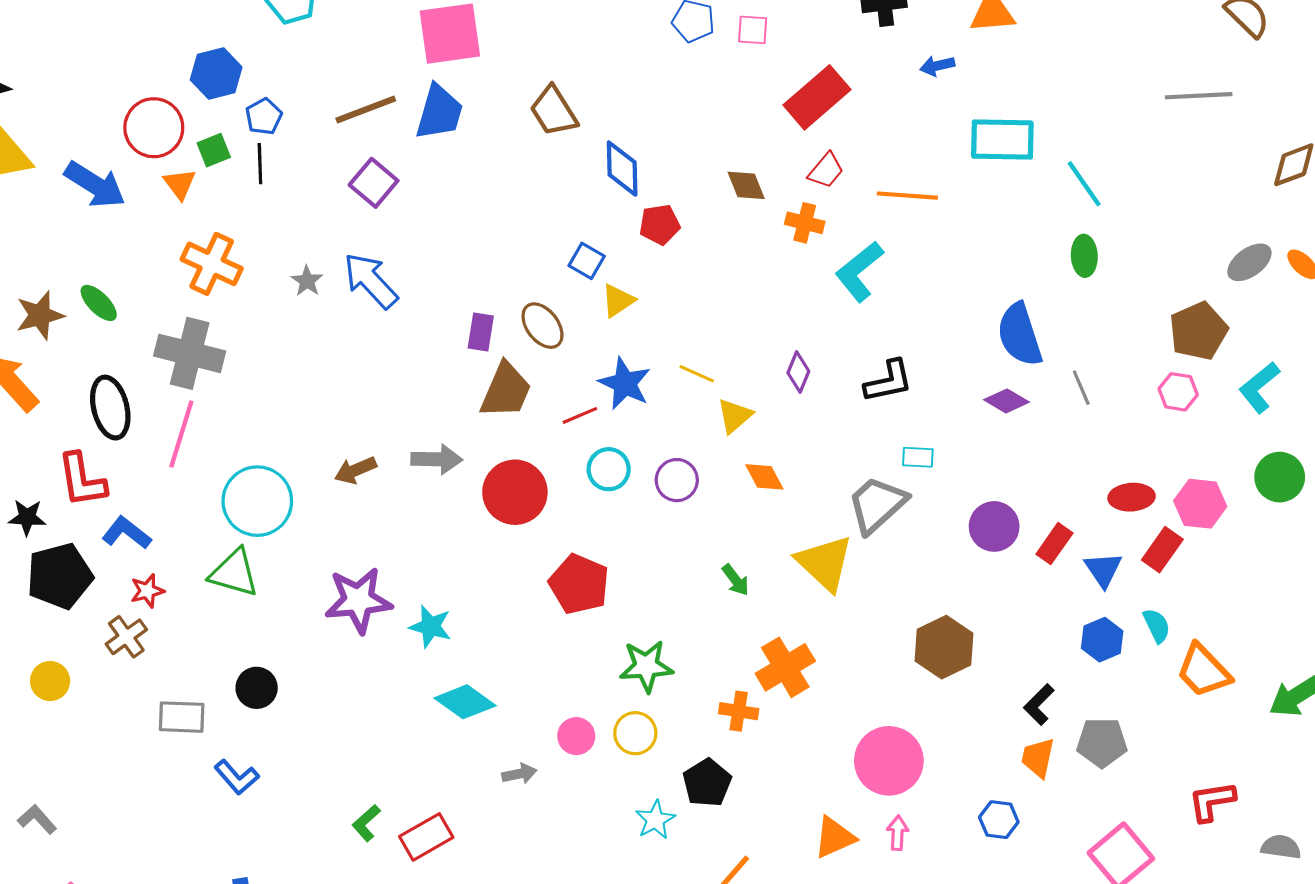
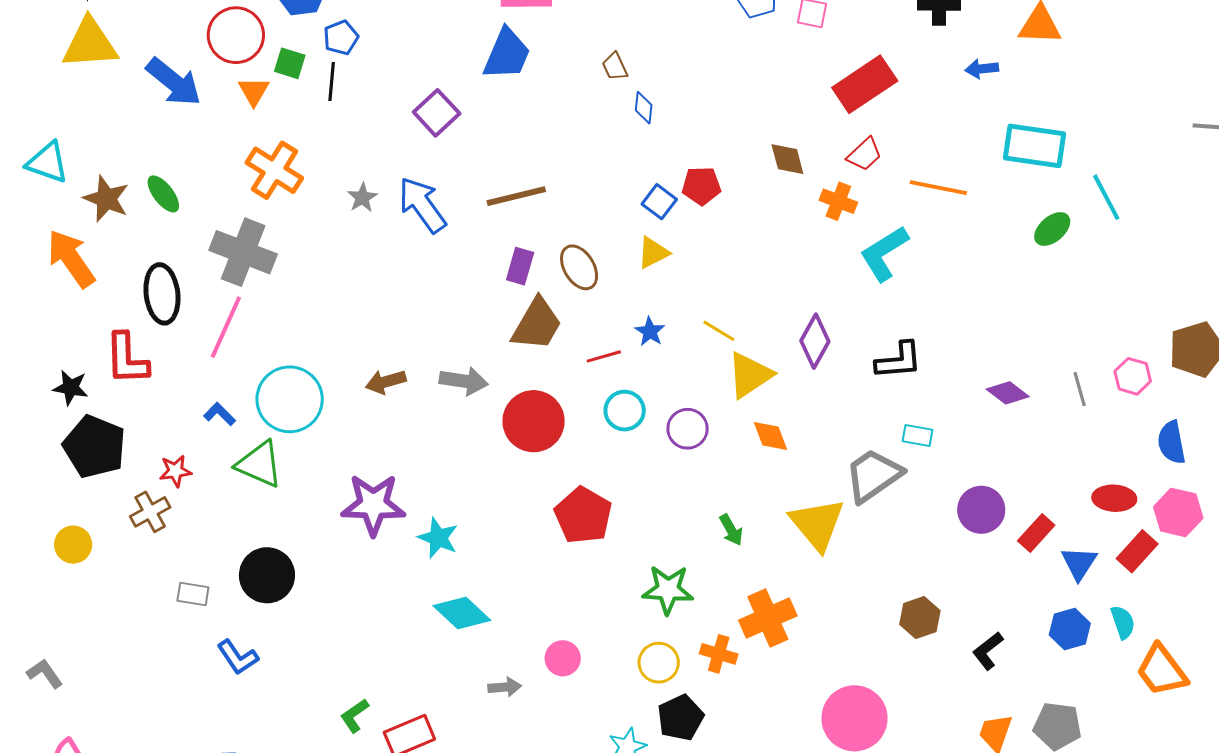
brown line: (366, 109) -> (516, 196), moved
brown trapezoid: (554, 111) -> (615, 66), size x0.6
green square: (214, 150) -> (290, 63), turned 32
blue diamond: (622, 169) -> (644, 108), moved, size x0.6
green ellipse: (1084, 256) -> (1052, 229), moved, turned 45
blue square: (587, 261) -> (659, 202), moved
brown star: (40, 315) -> (106, 199), turned 30
blue semicircle: (1020, 335) -> (1171, 442), moved, size x0.7
purple diamond: (798, 372) -> (815, 341), size x1.4
blue star: (625, 383) -> (650, 332), size x0.6
pink hexagon: (1178, 392) -> (1133, 376), moved
yellow triangle: (735, 416) -> (750, 375), size x1.4
blue L-shape: (126, 533) -> (220, 414), moved, size x0.7
black pentagon: (60, 576) -> (94, 447), turned 30
brown hexagon: (944, 647) -> (920, 618), size x0.7
green star: (646, 666) -> (668, 590), moved
black circle: (257, 688) -> (267, 575), size x1.4
black L-shape: (1039, 704) -> (988, 651), moved
gray rectangle: (182, 717) -> (193, 594), size x0.7
yellow circle: (635, 733) -> (659, 663), moved

